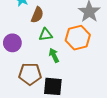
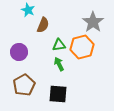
green triangle: (46, 35) -> (59, 45), moved
brown pentagon: (30, 74) -> (24, 85), moved, turned -30

